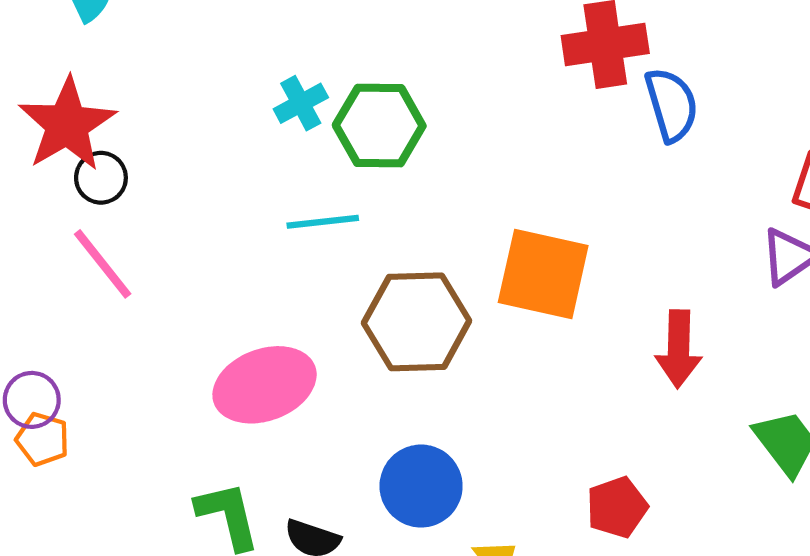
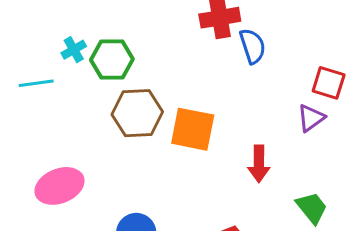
cyan line: (323, 222) -> (36, 83), moved
brown hexagon: (417, 322) -> (137, 113), moved

